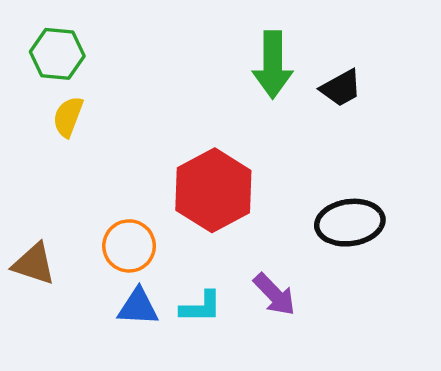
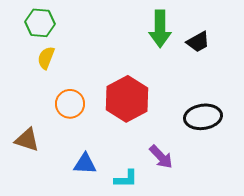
orange circle: (129, 246) -> (70, 104), moved
cyan L-shape: (201, 307) -> (126, 179), moved

